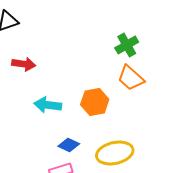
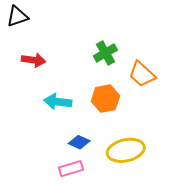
green cross: (127, 45) -> (105, 53), moved

